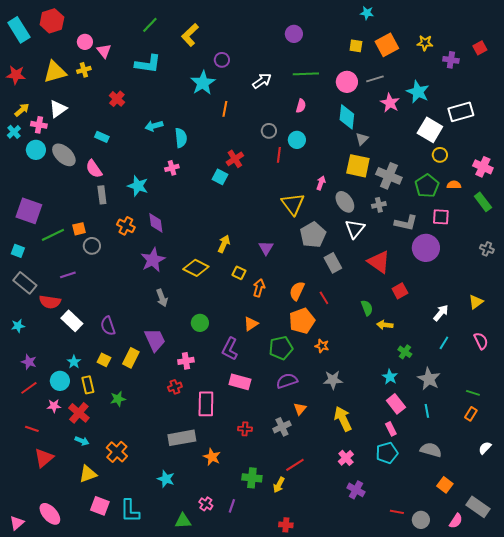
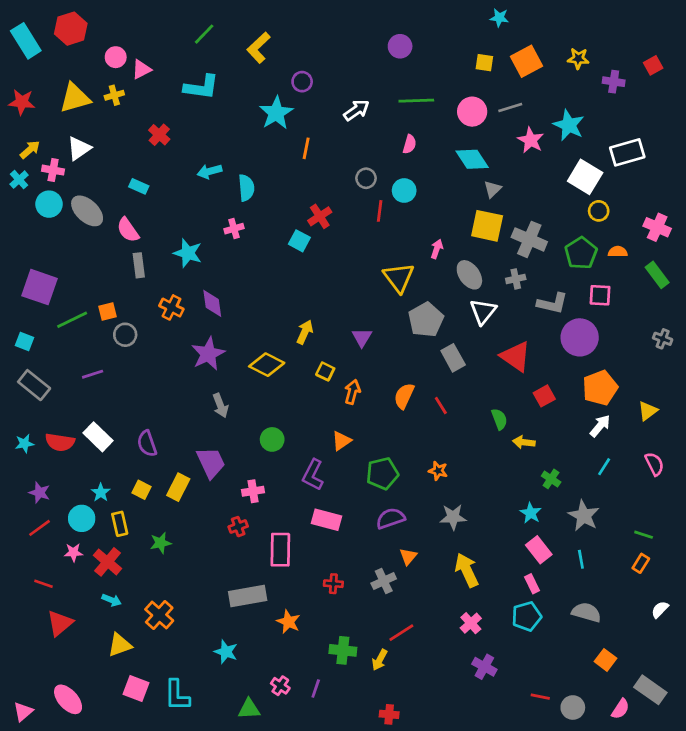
pink triangle: (104, 51) -> (142, 69), turned 42
cyan diamond: (347, 117) -> (472, 159), turned -40
red semicircle: (50, 302) -> (60, 442), moved
orange pentagon: (302, 321) -> (600, 388), moved

